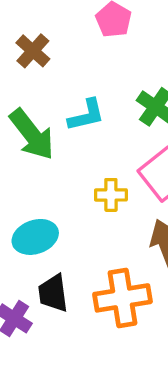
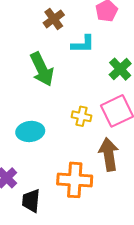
cyan L-shape: (86, 115) -> (83, 44), moved
black trapezoid: (53, 293) -> (31, 201), moved

